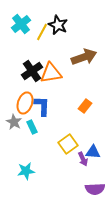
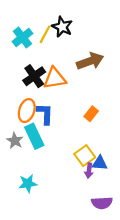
cyan cross: (21, 24) -> (22, 38), moved
gray star: (14, 122) -> (15, 141), moved
cyan rectangle: (32, 127) -> (34, 136), size x1.6
yellow square: (68, 144) -> (85, 156), moved
purple arrow: (83, 159) -> (89, 171), turned 32

